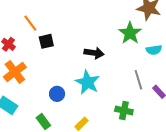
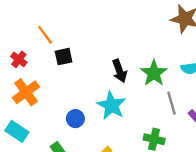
green star: (130, 33) -> (154, 73), moved
black arrow: (94, 53) -> (120, 71), turned 60

